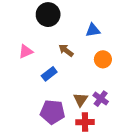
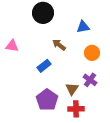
pink triangle: (26, 52) -> (12, 46), moved, turned 32
purple cross: (101, 99) -> (90, 80), moved
purple pentagon: (53, 112) -> (47, 100), turned 30

